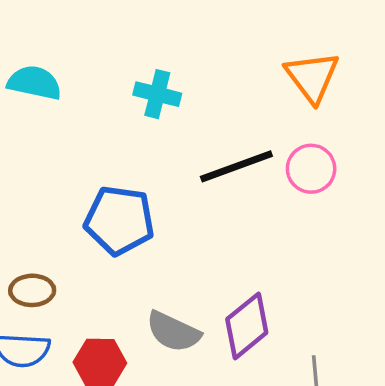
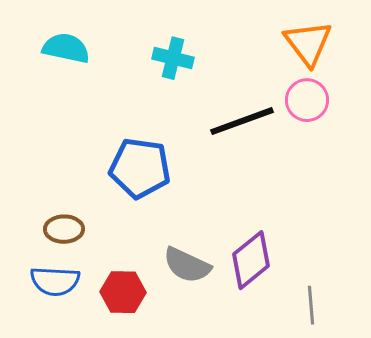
pink circle: (311, 169) -> (307, 100), moved

